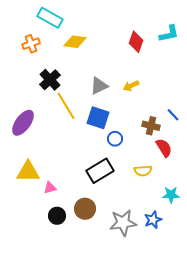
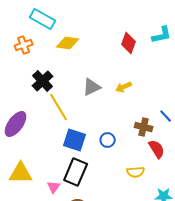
blue square: (98, 118) -> (75, 140), moved
black rectangle: (100, 171) -> (76, 172), moved, turned -36
pink triangle: (50, 188) -> (54, 187), moved, turned -40

